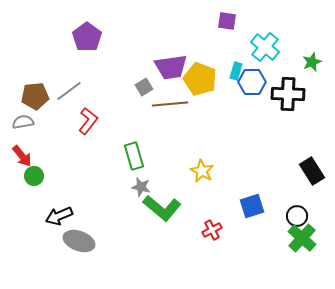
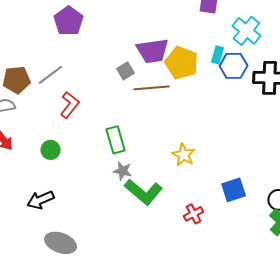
green circle: (34, 176) -> (51, 150), moved
gray ellipse: (79, 241) -> (61, 243), moved

